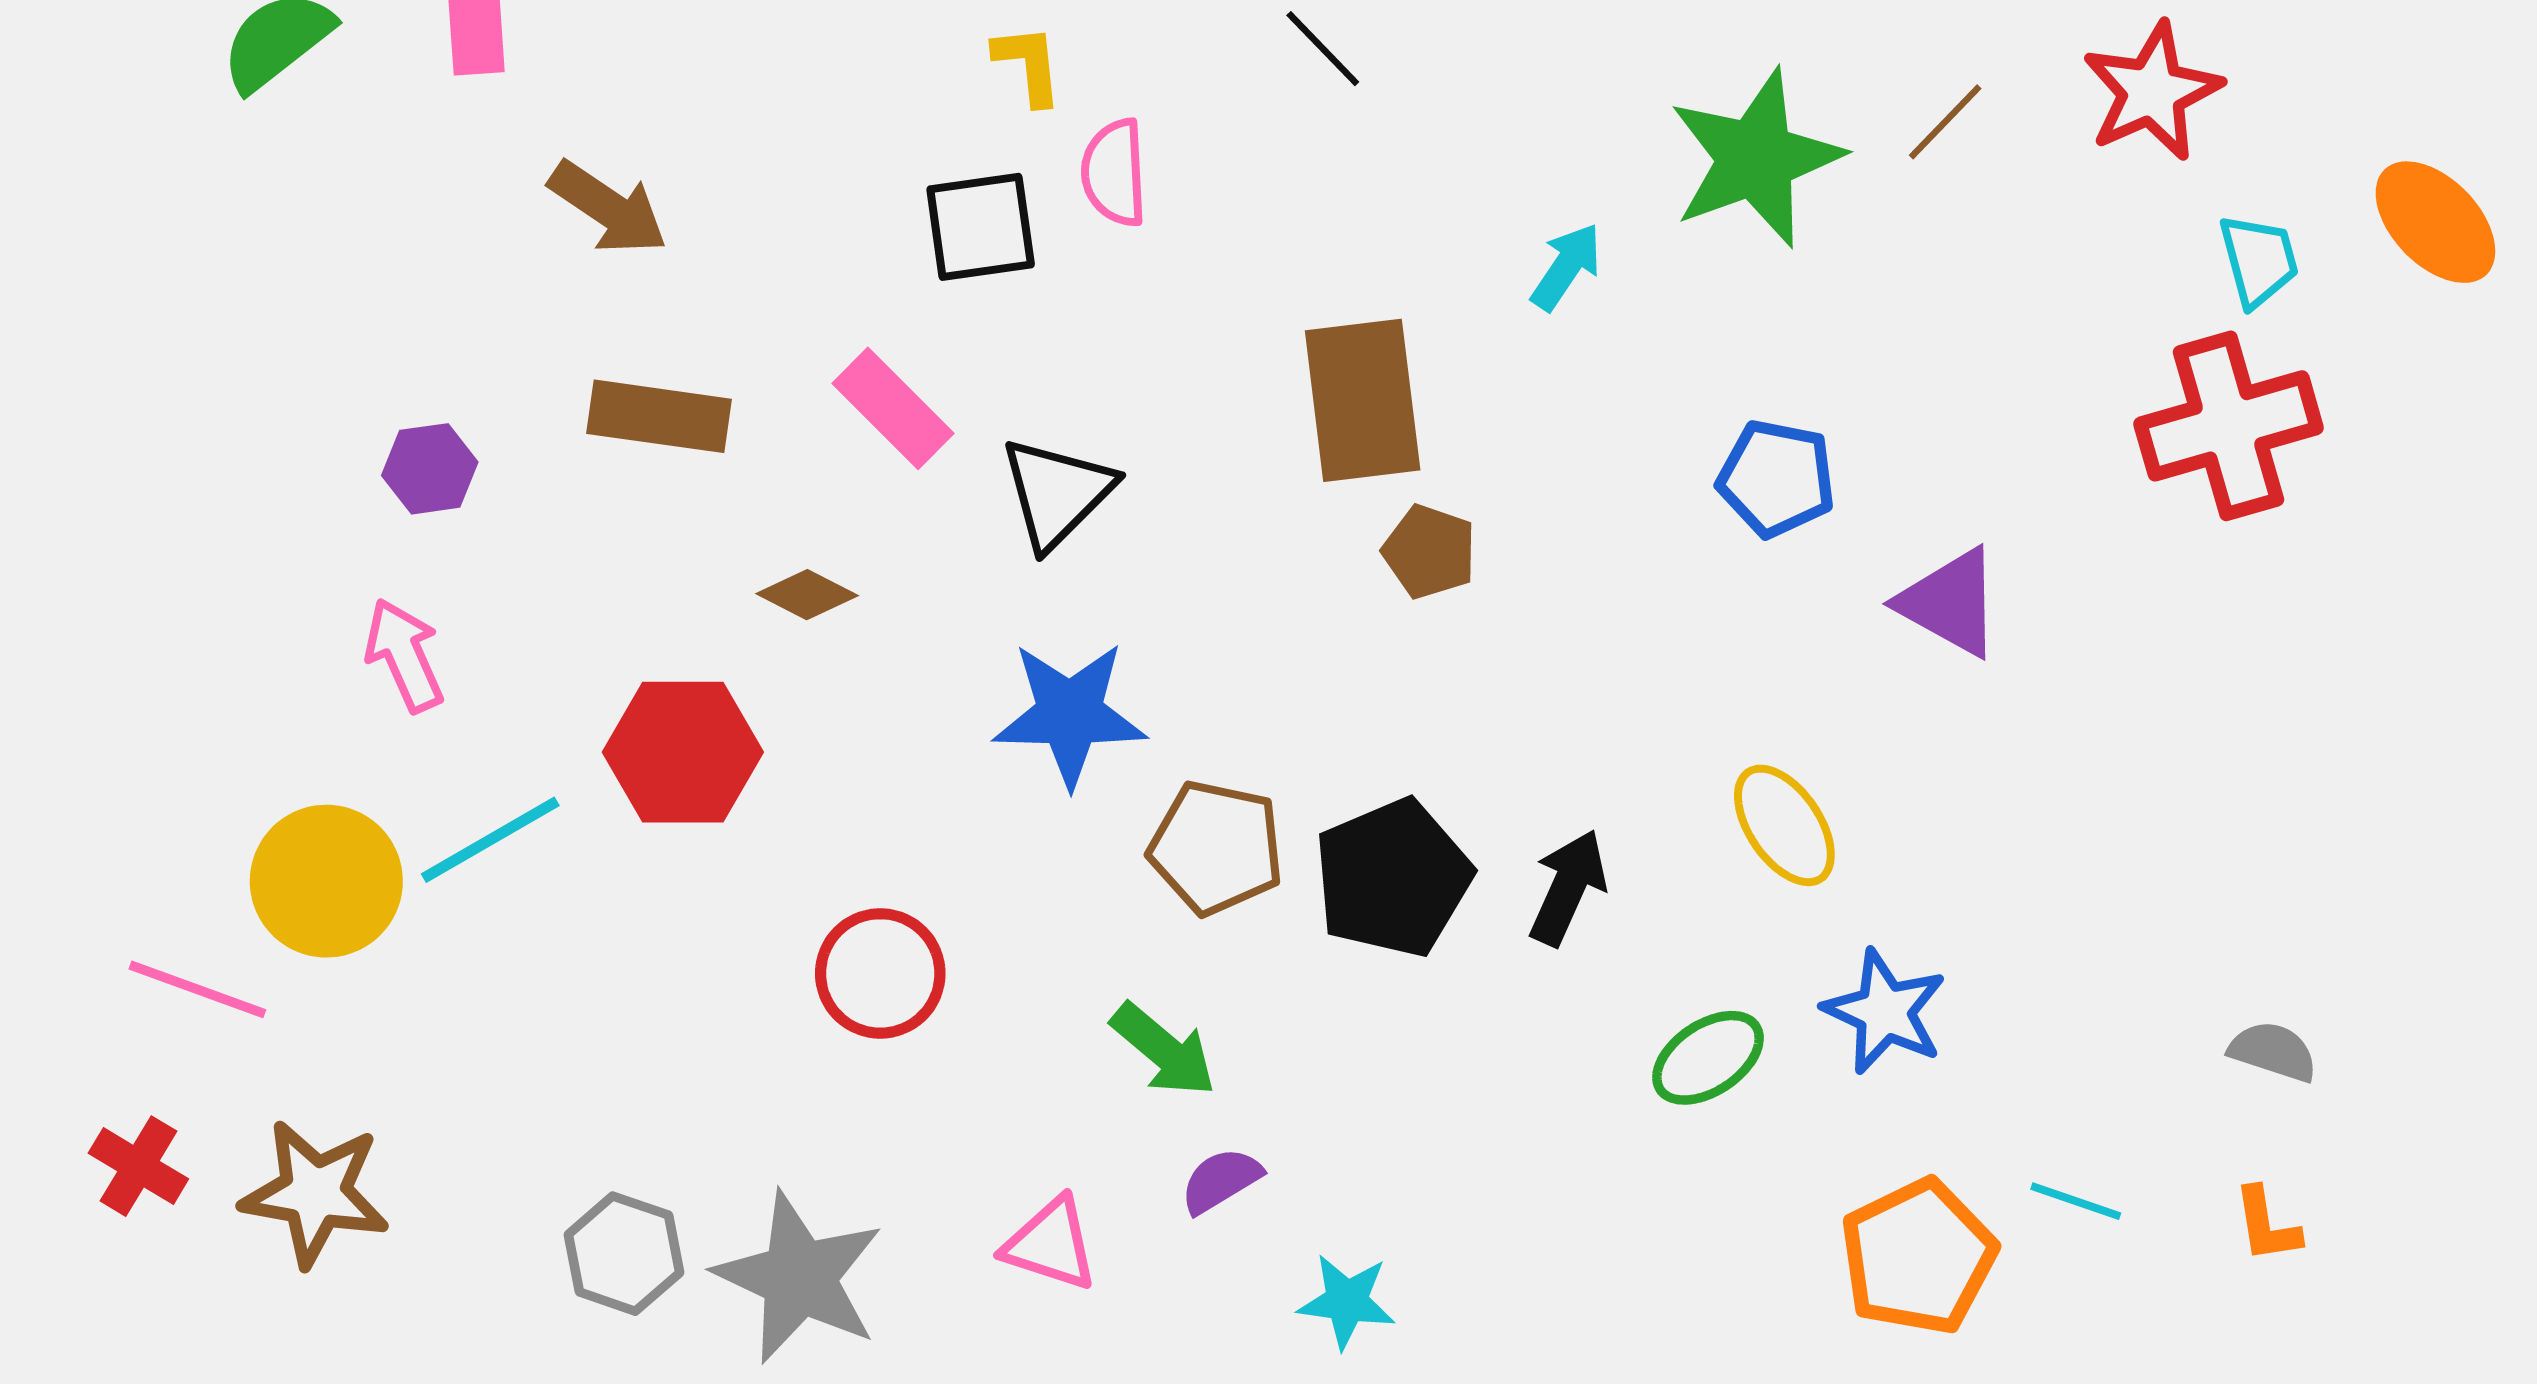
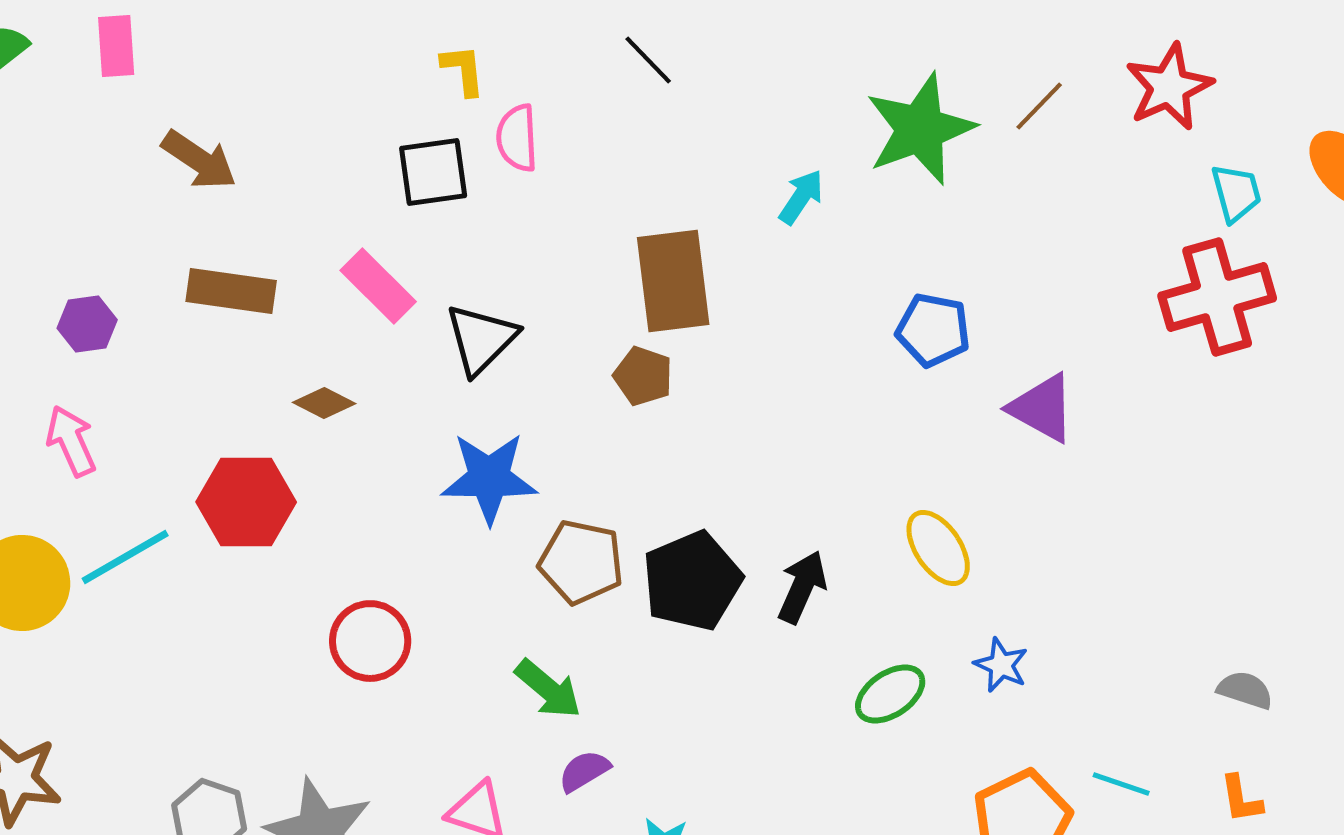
brown pentagon: (1429, 552) -> (643, 376), moved
blue star: (1885, 1012) -> (1001, 665), size x0.7

